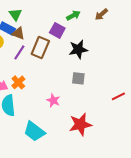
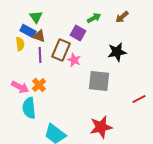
black star: (78, 49) -> (117, 52), moved
purple line: (19, 52) -> (40, 55), turned -35
gray square: (78, 78) -> (99, 81), size x1.6
pink star: (53, 100) -> (74, 60), moved

